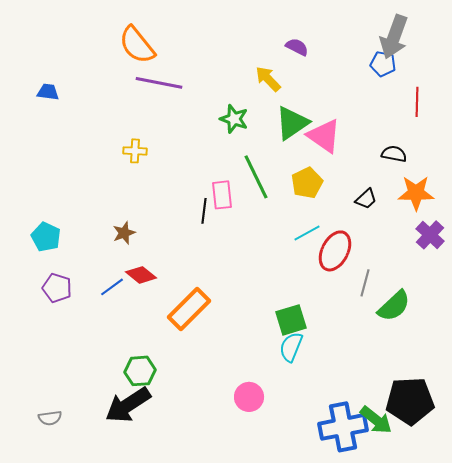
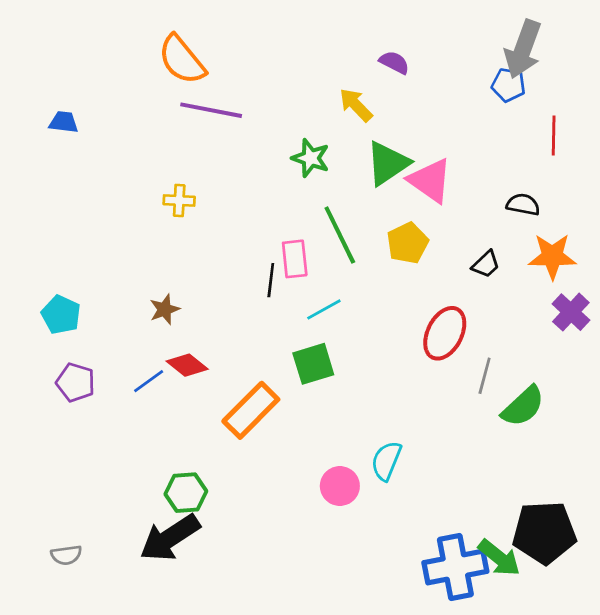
cyan line: (307, 233) -> (324, 309), moved
green square: (291, 320) -> (313, 364), moved
pink circle: (249, 397) -> (340, 486), moved

